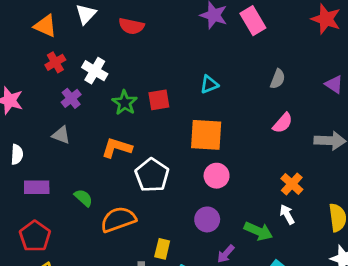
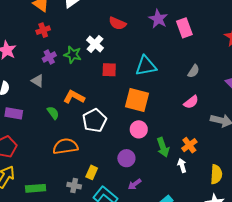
red semicircle: (131, 26) -> (117, 23), moved
white cross: (95, 71) -> (95, 44), moved
cyan triangle: (209, 84) -> (146, 66), size x1.6
green star: (125, 103) -> (73, 55), moved, turned -30
green semicircle: (83, 198) -> (53, 113), moved
green arrow: (258, 231) -> (163, 147), moved, turned 36

